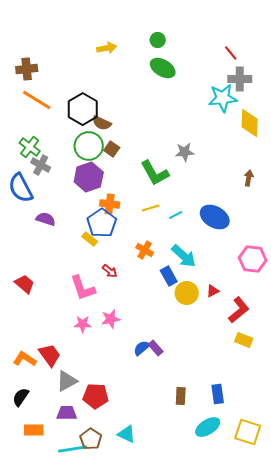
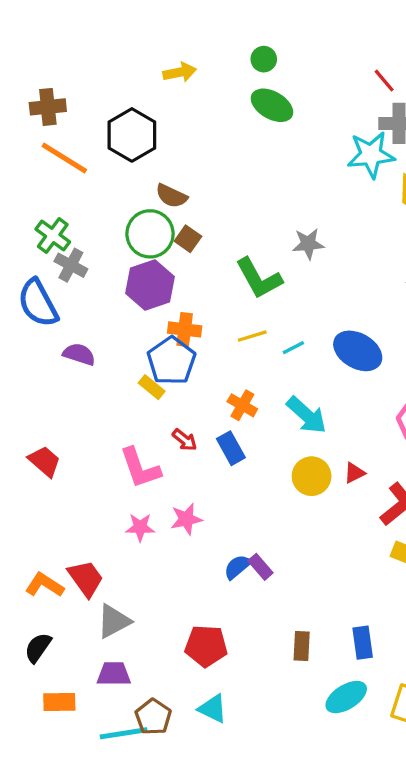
black hexagon: (83, 109) -> (132, 135), moved
blue rectangle: (169, 276) -> (231, 448), moved
red pentagon: (96, 396) -> (206, 646), moved

